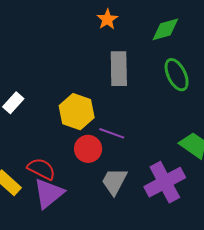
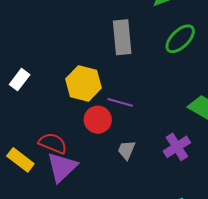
green ellipse: (177, 75) -> (180, 39), turned 76
gray trapezoid: (114, 181) -> (126, 150), size x0.7
purple cross: (165, 182) -> (177, 147), size x0.7

